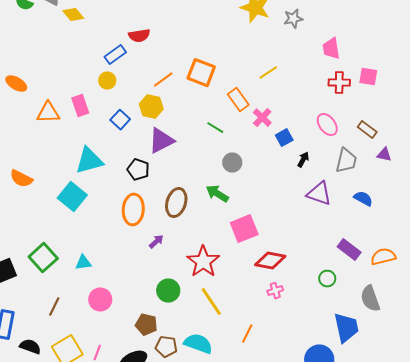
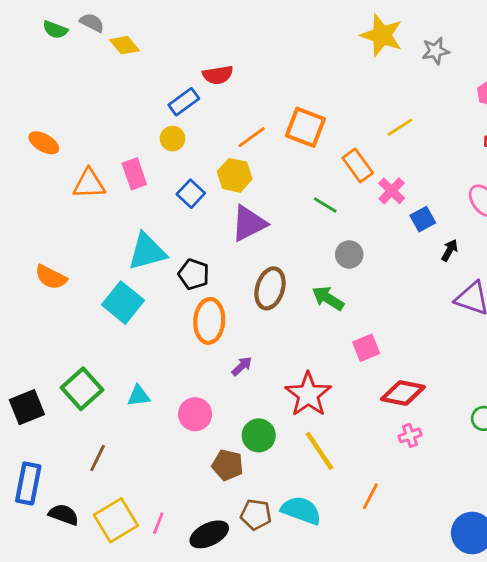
black pentagon: (138, 170) -> (194, 274), moved
brown ellipse: (176, 203) -> (270, 288), moved
pink square: (244, 229) -> (366, 348), size x0.7
pink circle: (100, 300) -> (195, 414), moved
brown pentagon: (146, 325) -> (228, 465), moved

